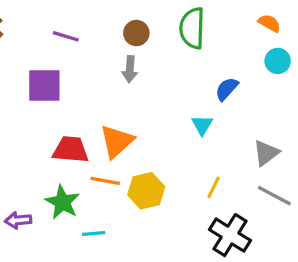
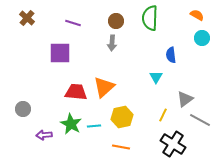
blue semicircle: (227, 89) -> (171, 55), turned -49
gray triangle: (266, 153) -> (185, 99), moved
orange line: (105, 181) -> (121, 147), moved
cyan line: (94, 233) -> (94, 126), moved

